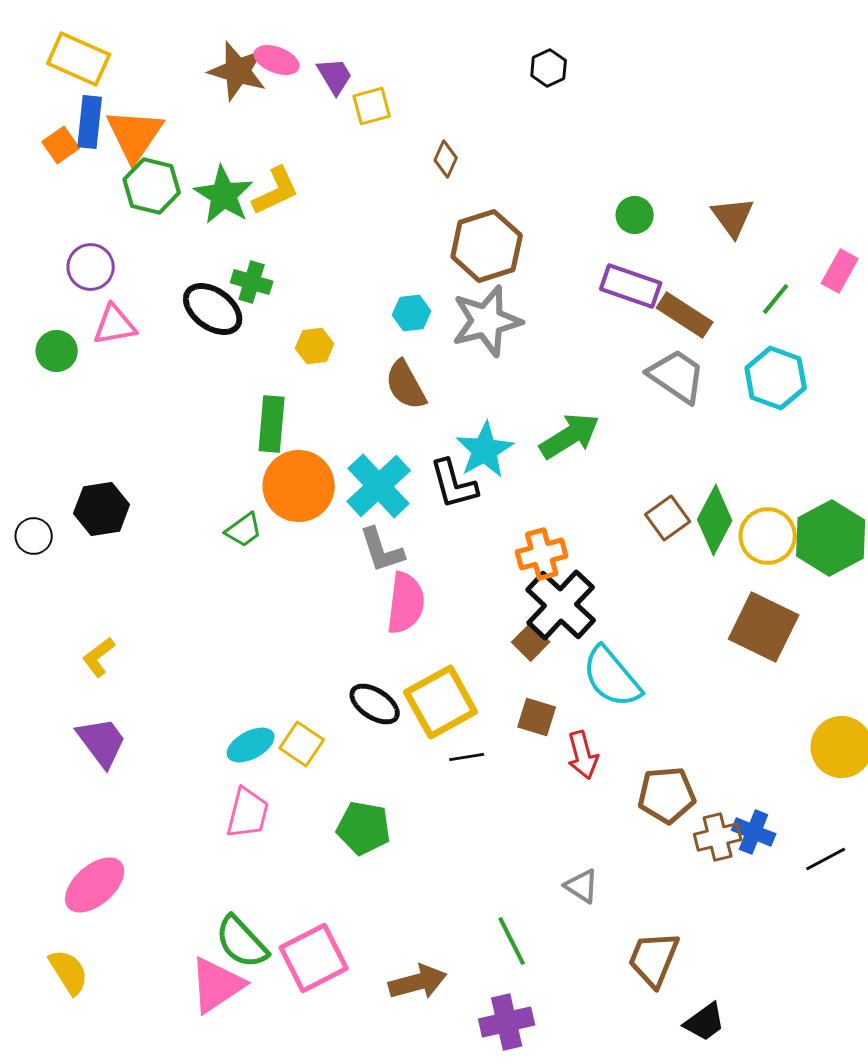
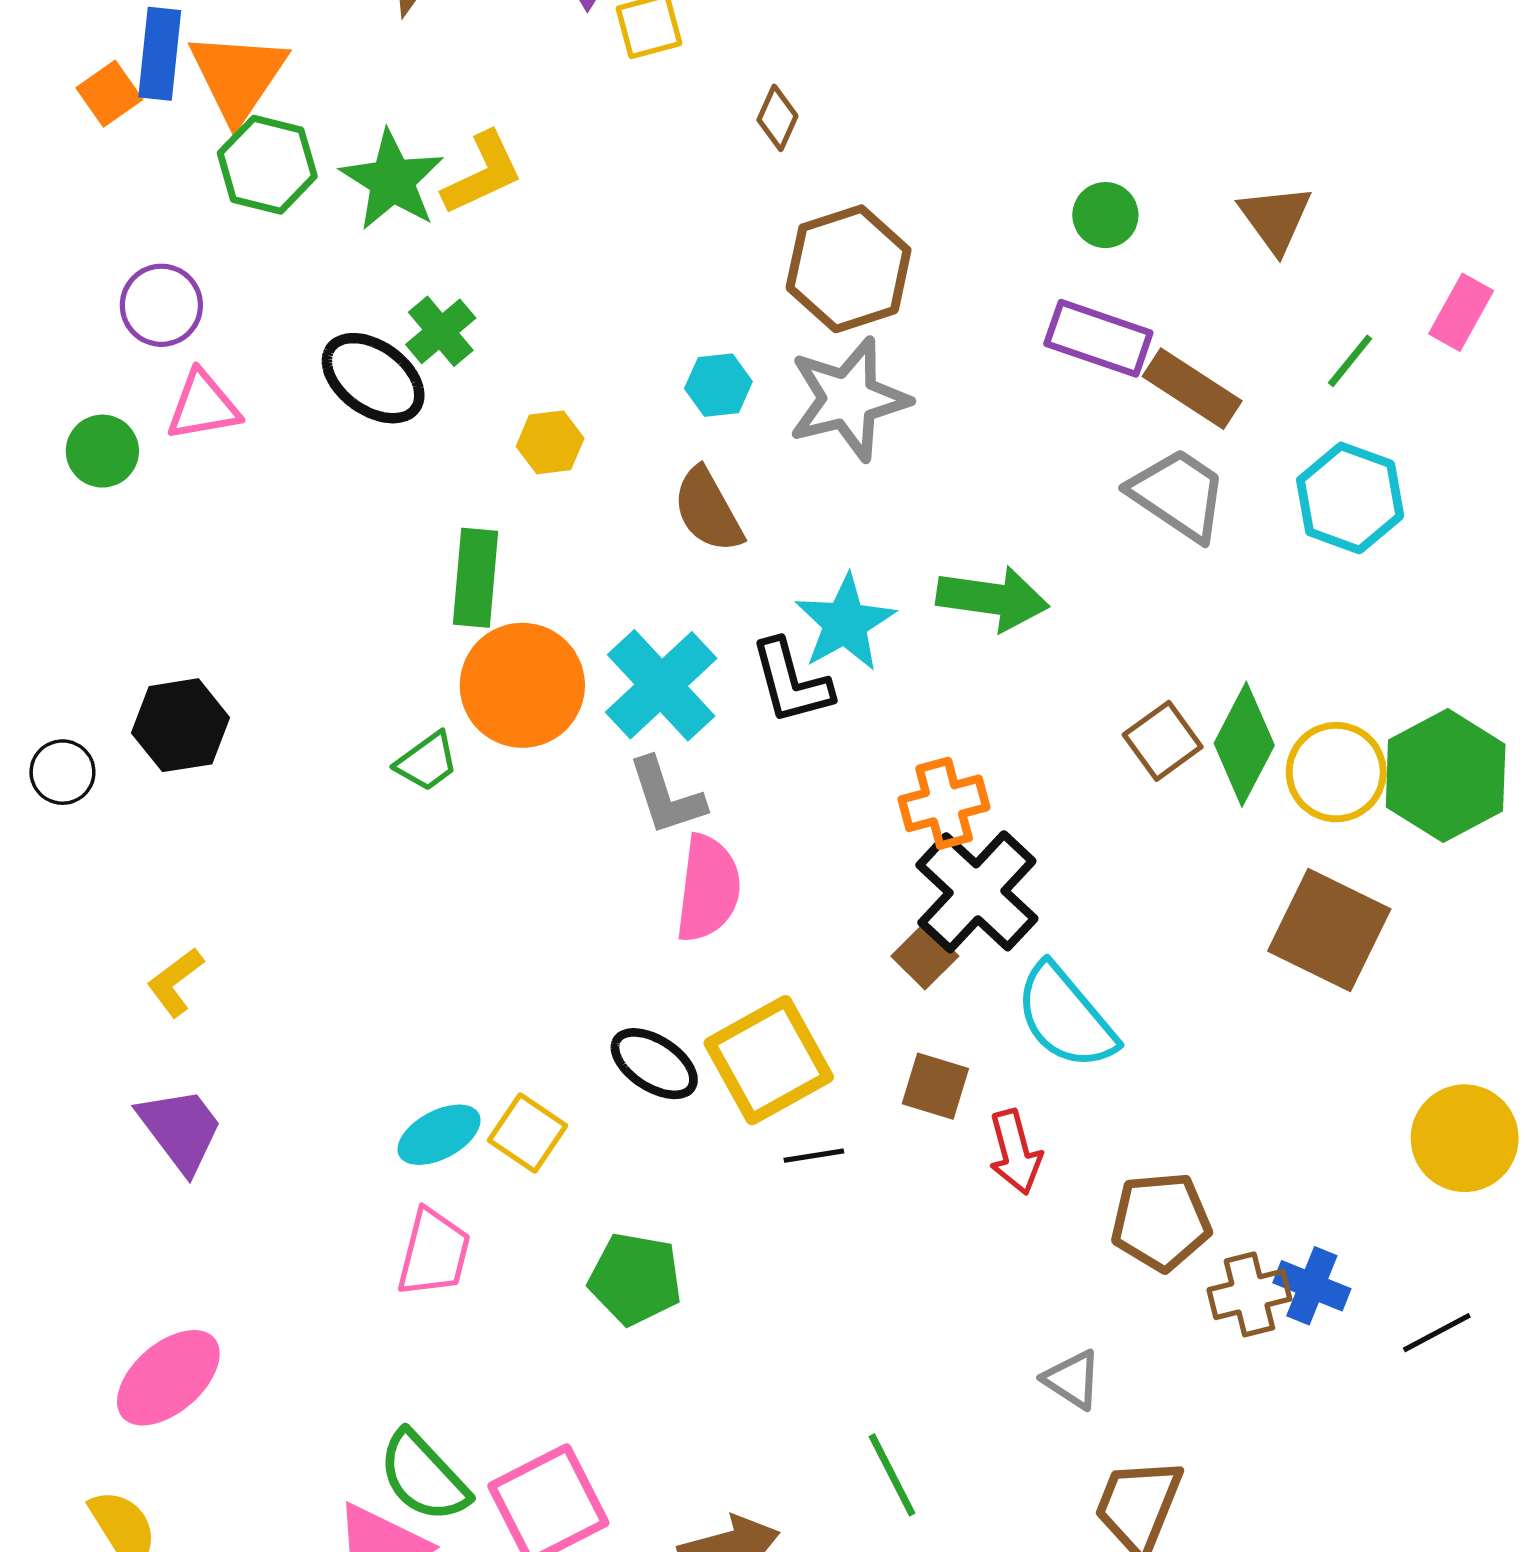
green cross: (252, 282) -> (441, 331), turned 33
green arrow: (570, 436) -> (993, 599), turned 40
gray triangle: (582, 886) -> (1072, 1379), moved

